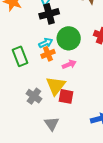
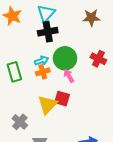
pink arrow: (69, 64) -> (69, 76), moved, turned -104
gray cross: (34, 96) -> (20, 122), moved
red square: (66, 96) -> (62, 99), moved

